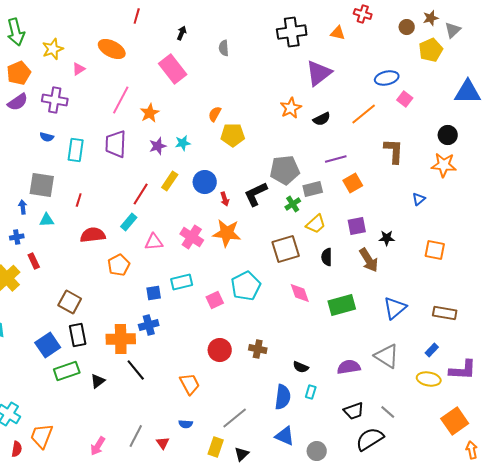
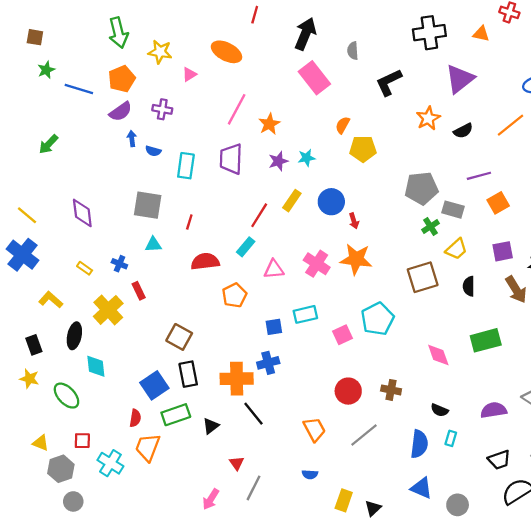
black arrow: (182, 33) -> (305, 34), size x2.0
yellow star: (53, 49) -> (160, 52), turned 30
pink rectangle: (173, 69) -> (314, 78), moved
purple cross: (55, 100) -> (162, 109), size x0.7
gray rectangle: (313, 189) -> (453, 210), turned 30
black L-shape: (256, 194) -> (389, 82), moved
blue arrow: (23, 207) -> (132, 139), moved
blue cross: (17, 237) -> (119, 264), turned 32
pink diamond: (300, 293) -> (438, 355), moved
gray line: (235, 418) -> (364, 435), moved
orange trapezoid: (42, 436) -> (148, 447), moved
red triangle: (163, 443) -> (237, 463), moved
red semicircle: (17, 449) -> (135, 418), moved

